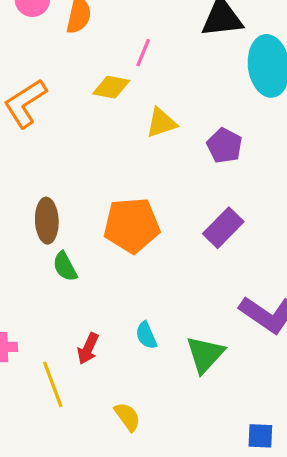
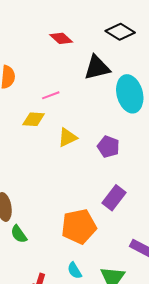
pink line: (143, 53) -> (51, 95), turned 54
orange pentagon: (132, 225) -> (79, 227), moved

